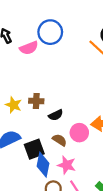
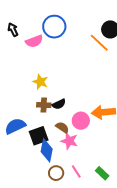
brown cross: (36, 101) -> (44, 105), moved
yellow star: (13, 105) -> (40, 82), moved
pink star: (67, 165) -> (69, 141), moved

